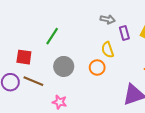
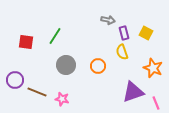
yellow semicircle: (108, 50) -> (122, 52), moved
red square: (24, 57) -> (26, 42), moved
brown line: (33, 81) -> (37, 92), moved

